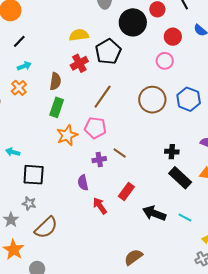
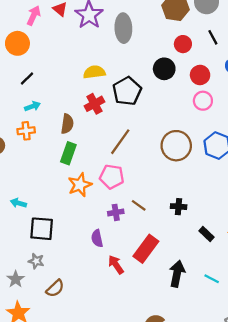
black circle: (133, 22) -> (164, 69), moved, size x0.7
pink circle: (165, 61) -> (203, 101), moved
orange cross: (19, 88) -> (26, 131), turned 35
black cross: (172, 152) -> (179, 207), moved
black rectangle: (180, 178) -> (207, 234), size x0.6
red rectangle: (126, 191) -> (146, 249), size x1.4
black arrow: (154, 213) -> (177, 274), turned 80
brown semicircle: (46, 228) -> (55, 288), size x0.7

